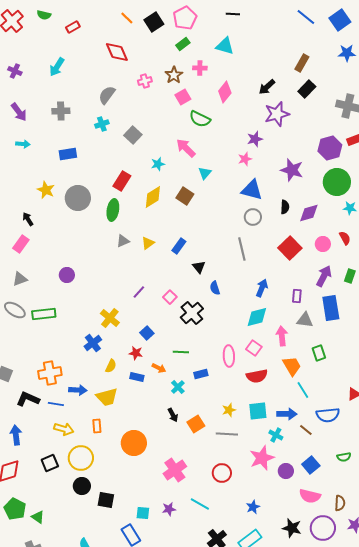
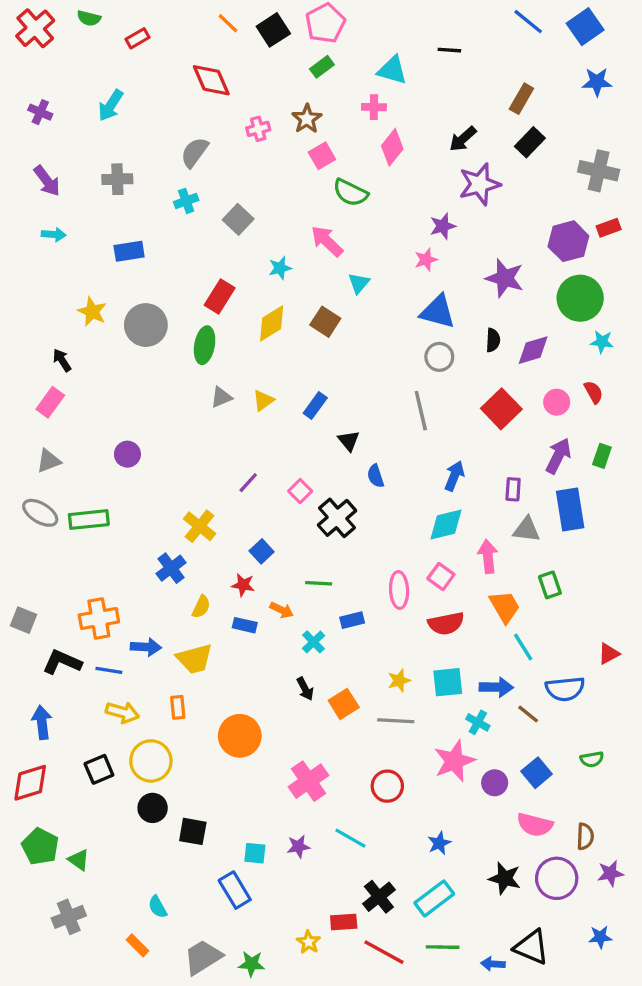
black line: (233, 14) -> (449, 50), moved
pink cross: (200, 68) -> (374, 107), moved

